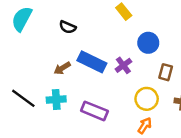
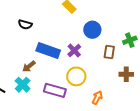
brown arrow: (62, 68) -> (29, 66), moved
yellow circle: (147, 99) -> (76, 76), moved
cyan cross: (56, 100) -> (23, 85), turned -35

